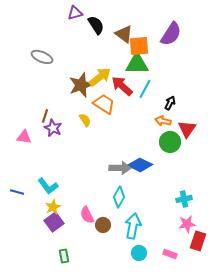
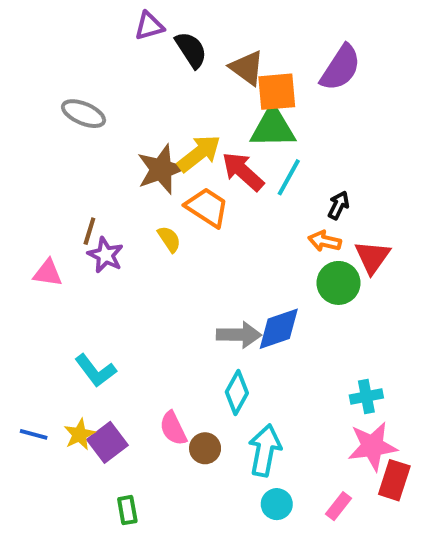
blue diamond: (140, 165) -> (279, 329), turned -45
blue line: (17, 192) -> (34, 434), moved
yellow star: (53, 207) -> (80, 434), moved
pink star: (187, 224) -> (372, 446), size x1.4
pink rectangle: (170, 254) -> (339, 506), turned -72

